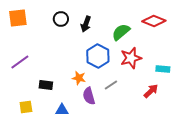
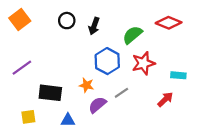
orange square: (18, 18) -> (20, 19), turned -30
black rectangle: (46, 85) -> (50, 93), size x1.5
purple semicircle: (89, 96) -> (97, 105), turned 66

